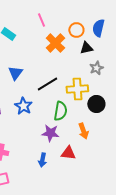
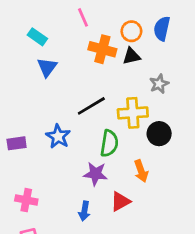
orange cross: (55, 43) -> (102, 49), turned -30
black triangle: (86, 48) -> (131, 56), moved
blue triangle: (15, 73) -> (47, 67), moved
red triangle: (68, 153) -> (120, 201), turned -35

